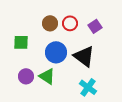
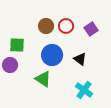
black triangle: (84, 56) -> (80, 59), size x0.6
purple circle: (26, 76) -> (10, 65), moved

